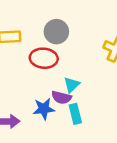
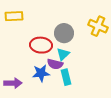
gray circle: (56, 32) -> (64, 33), moved
red ellipse: (44, 58) -> (41, 45), moved

